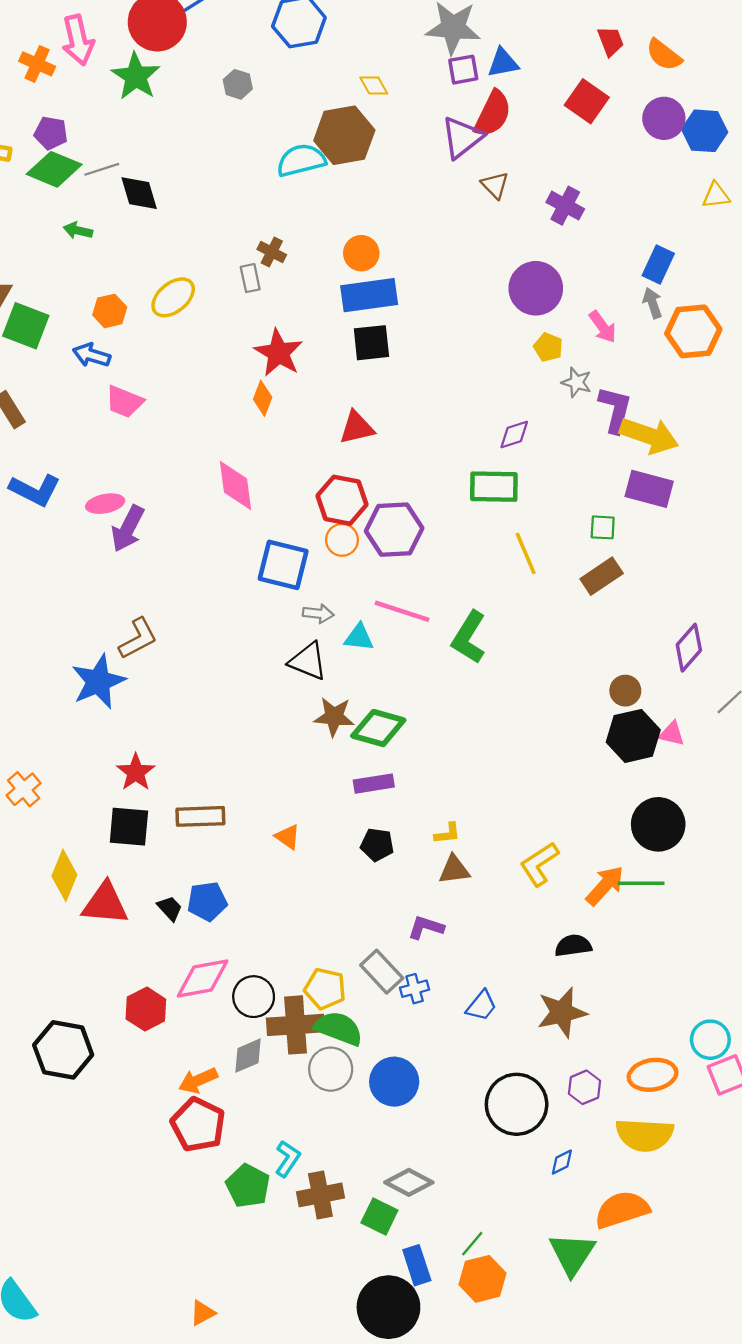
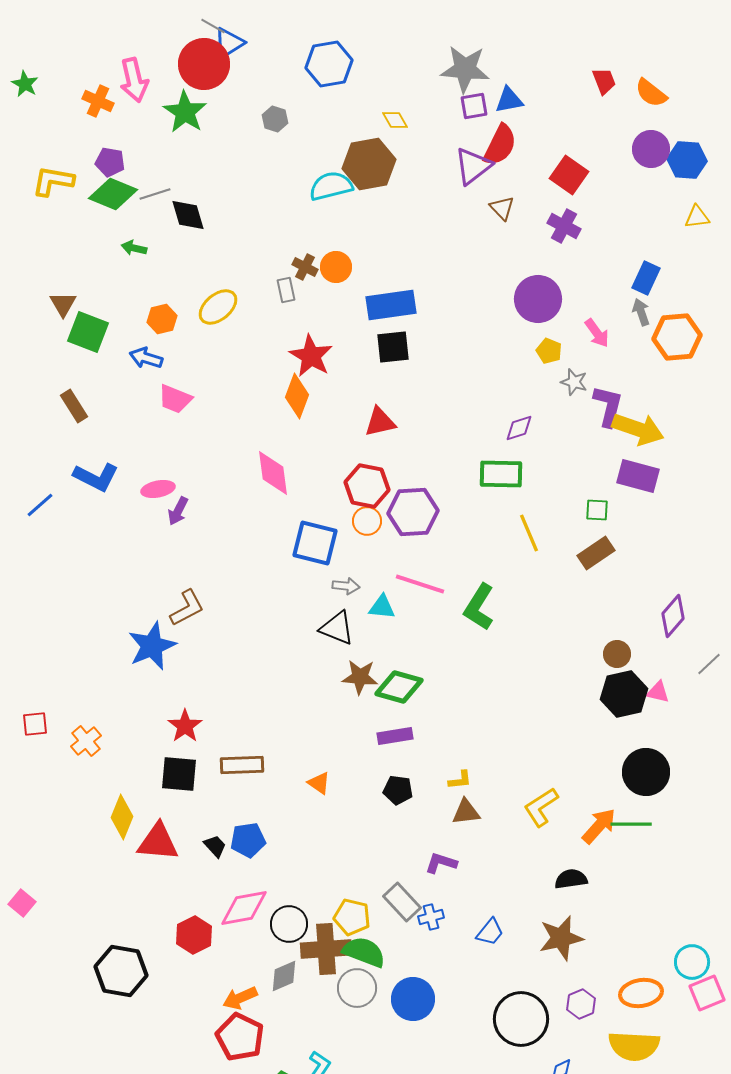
red square: (587, 101) -> (569, 175), moved
orange circle: (361, 253) -> (336, 267), moved
orange diamond: (263, 398) -> (297, 396), size x1.4
purple arrow: (128, 529) -> (178, 511), size x0.7

